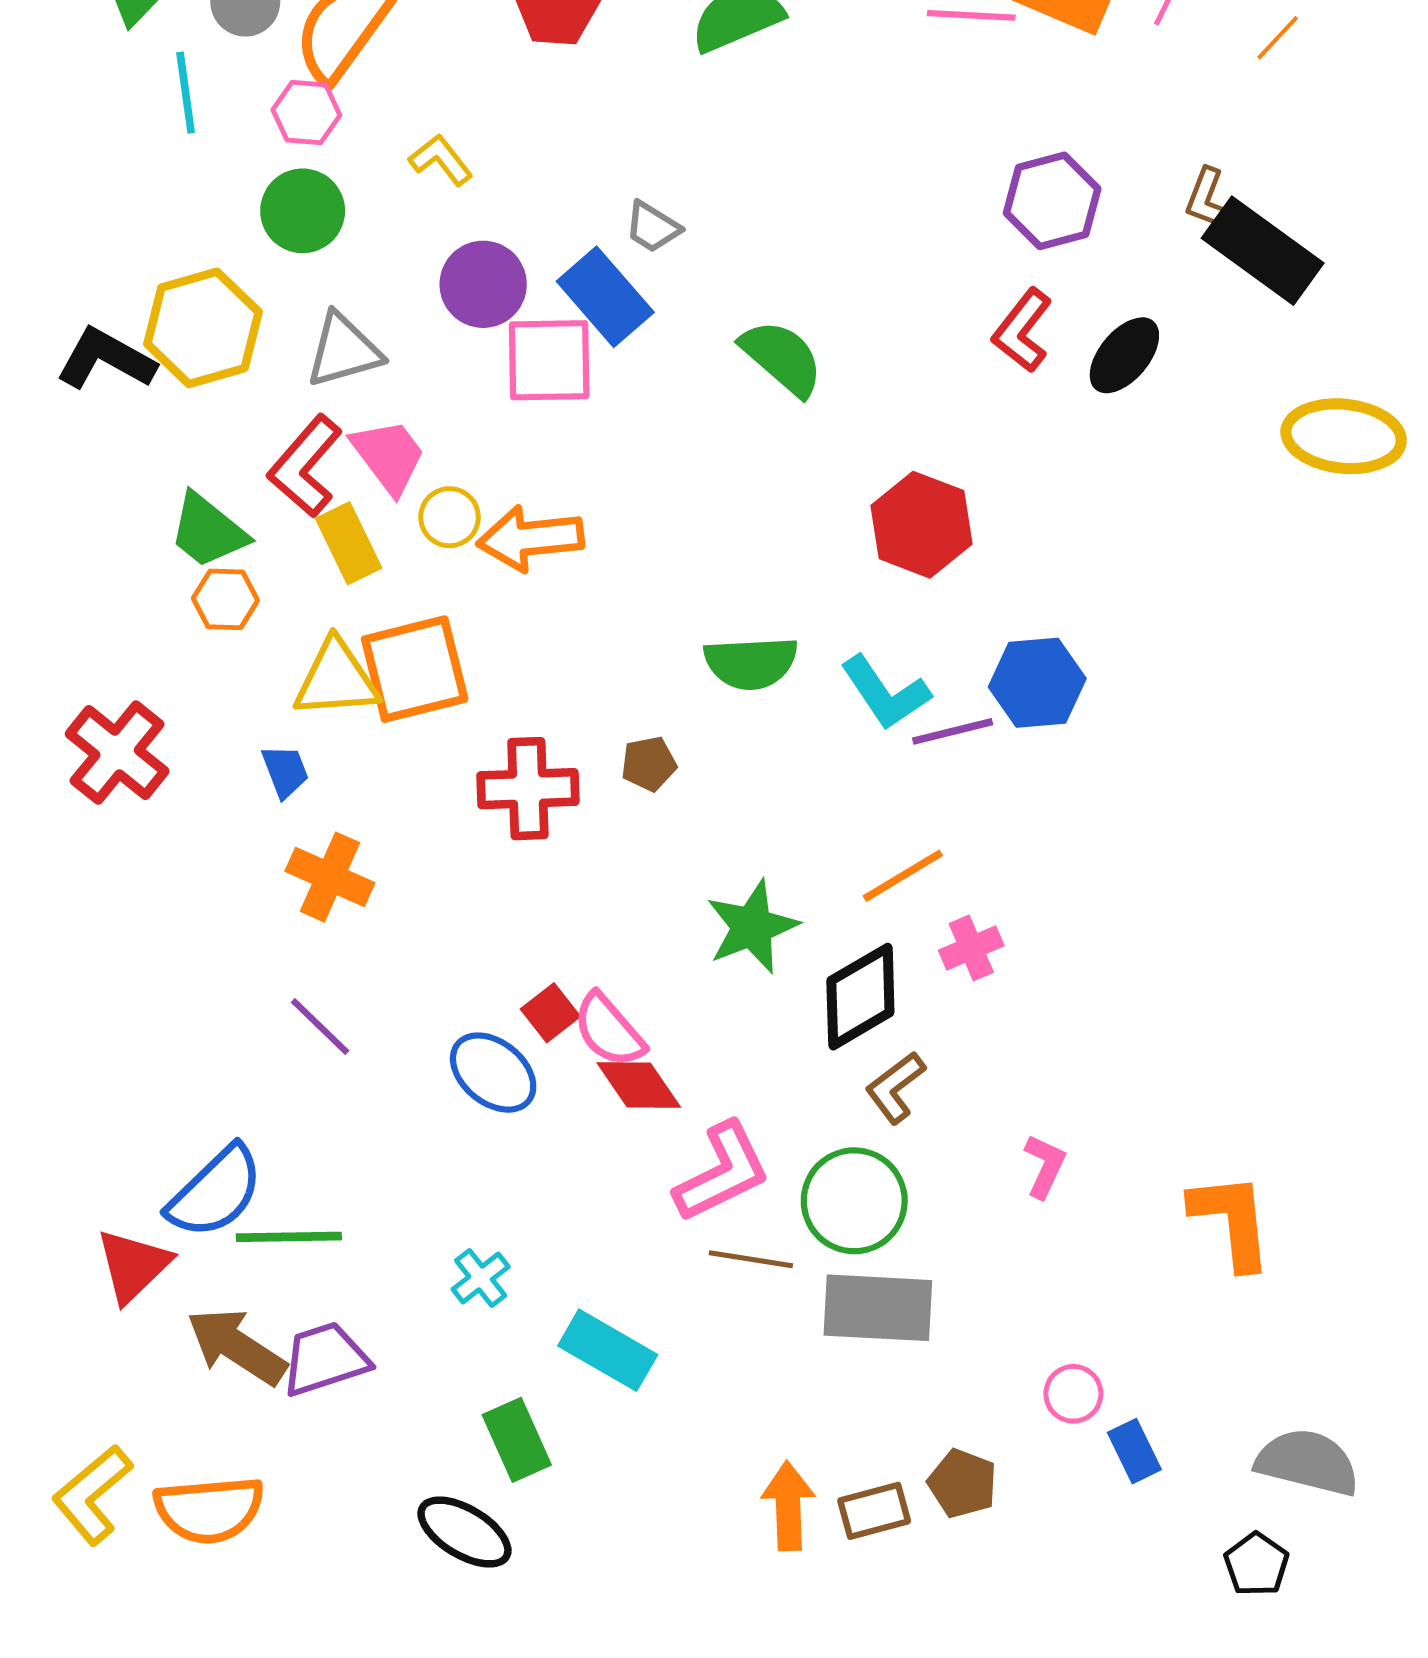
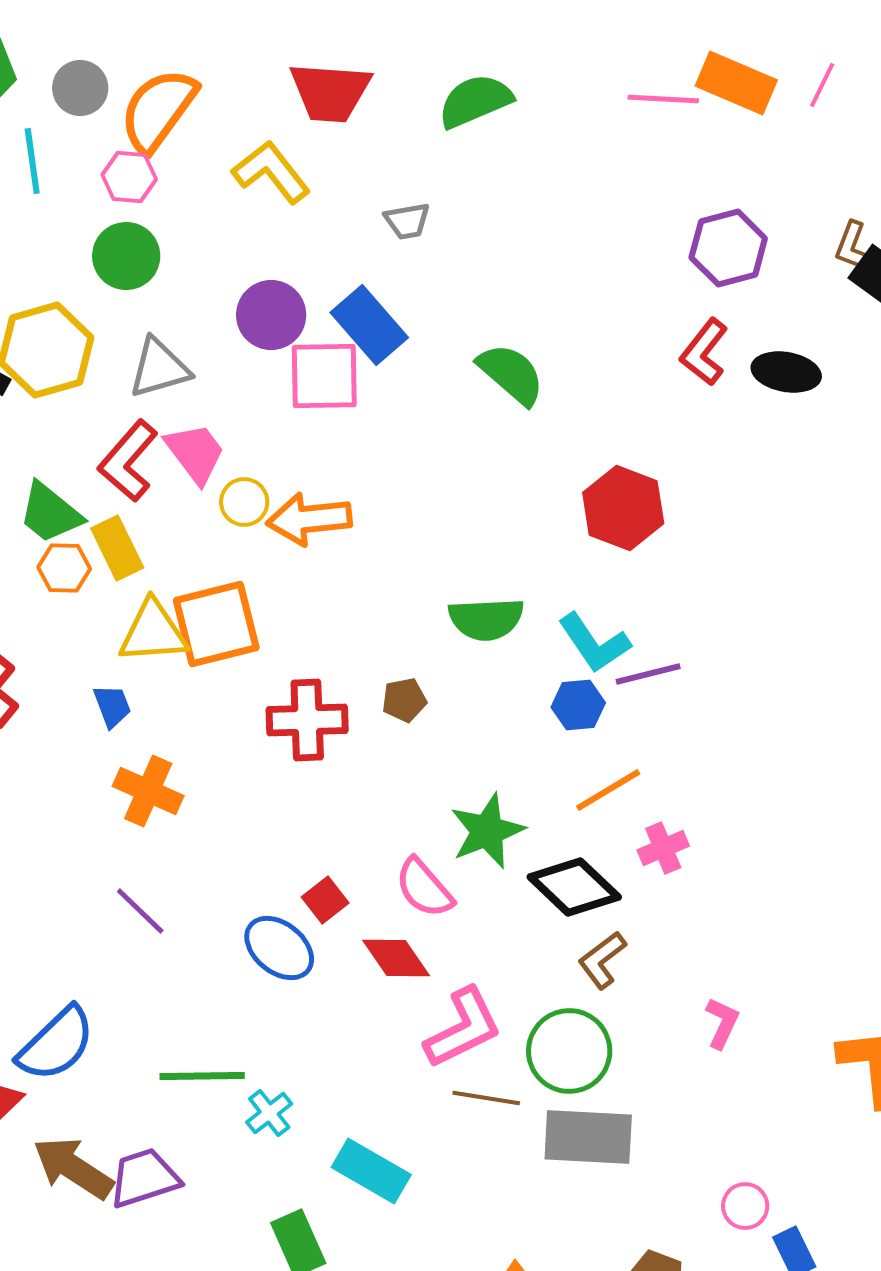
yellow L-shape: (441, 160) -> (271, 172), moved, size x1.5
gray trapezoid: (652, 227) -> (407, 221), moved, turned -42
black ellipse: (1124, 355) -> (786, 372), turned 60
yellow rectangle: (349, 543) -> (117, 548), moved
blue hexagon: (1037, 683) -> (578, 705), moved, size x0.7
black diamond: (860, 997) -> (574, 887), turned 74
pink semicircle: (609, 1030) -> (424, 888), moved
green line: (289, 1237) -> (202, 1076), moved

